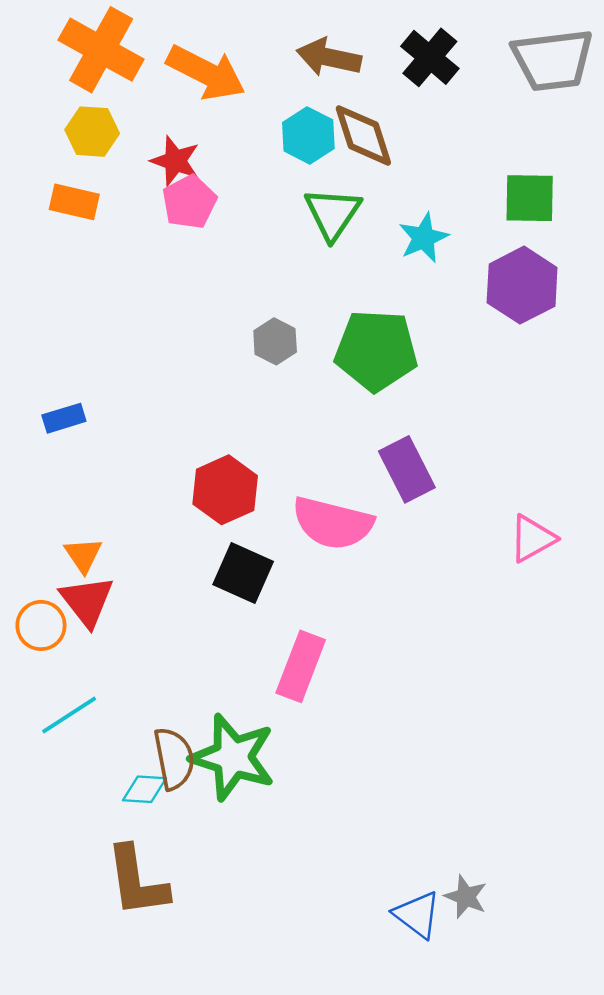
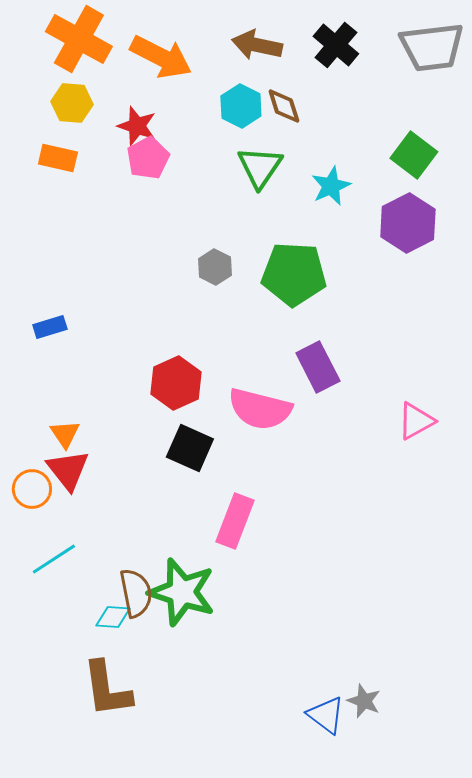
brown diamond: (363, 135) -> (284, 106), size x0.7
green square: (530, 198) -> (414, 155), turned 36

